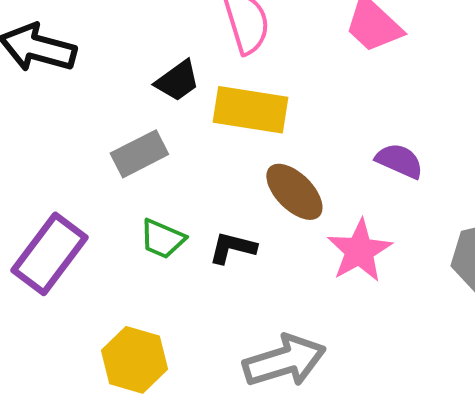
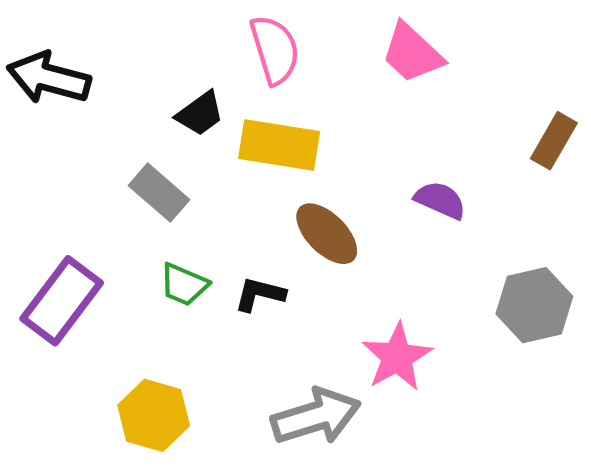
gray rectangle: (139, 154) -> (159, 193), turned 68
pink star: (359, 251) -> (397, 357), moved

